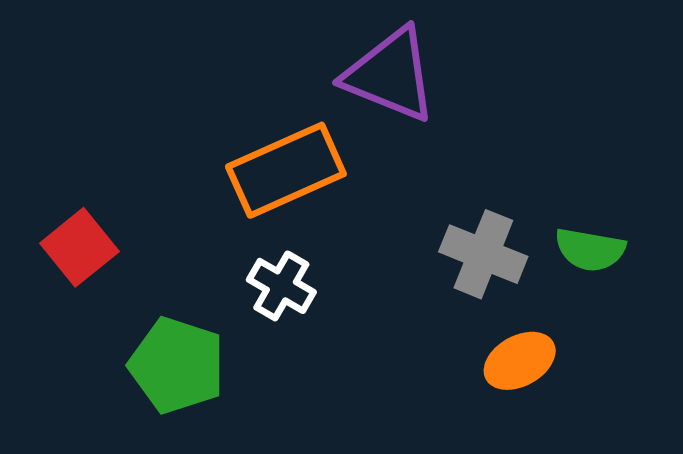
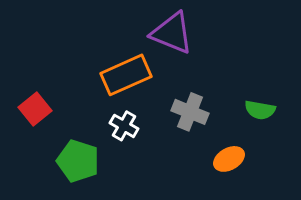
gray cross: (483, 254) -> (190, 112), moved

